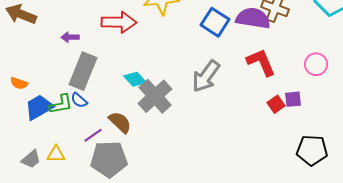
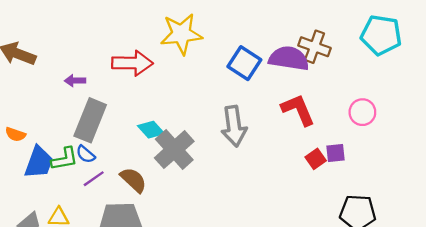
gray arrow: (206, 76) -> (234, 126), turned -44
blue trapezoid: (39, 107) -> (39, 162), turned 140
purple line: (93, 135) -> (94, 179), moved

